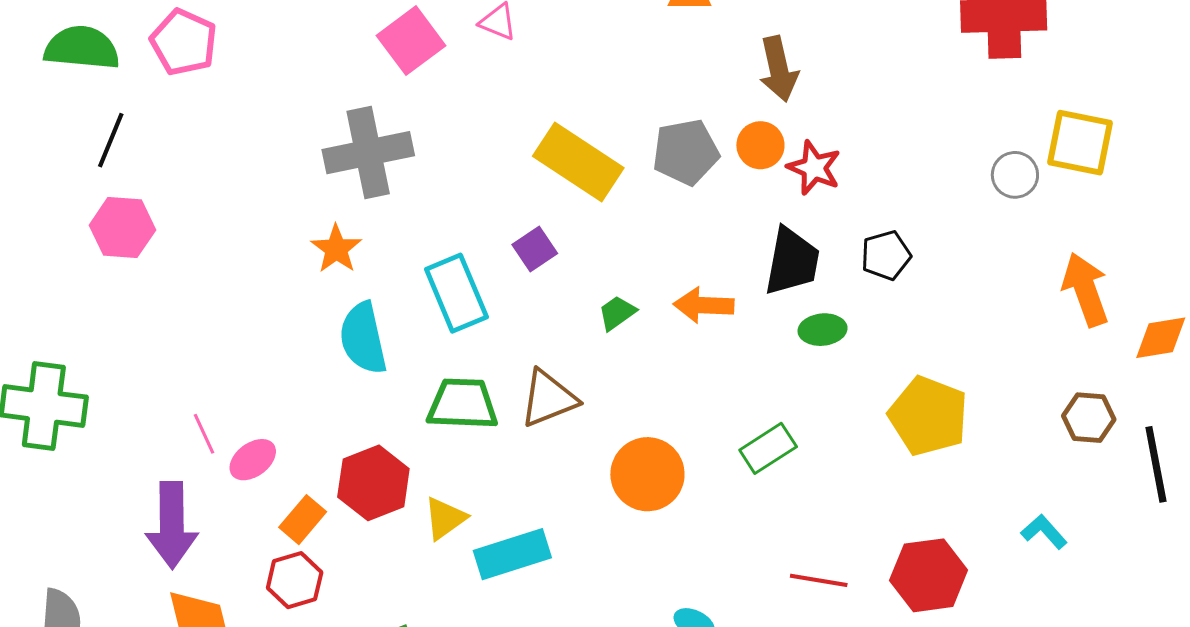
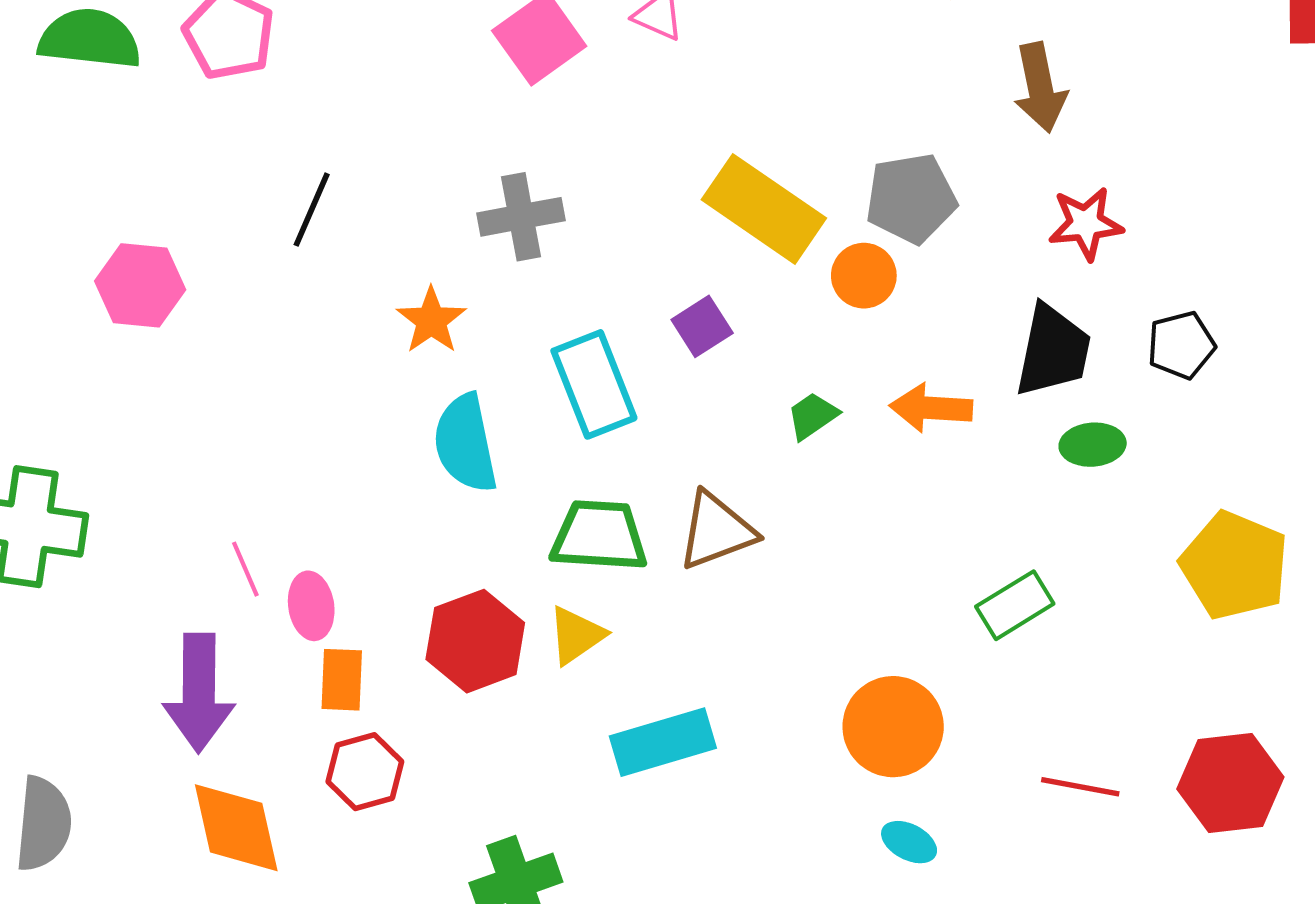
black line: (111, 140) -> (312, 210), moved
orange circle: (760, 145) -> (864, 276), moved
gray cross: (368, 153) -> (521, 217), moved, size x0.7
red star: (814, 168) -> (1086, 224), turned -30
pink ellipse: (253, 460) -> (311, 606), turned -63
orange circle: (647, 474) -> (893, 727), moved
yellow triangle: (445, 518) -> (576, 635), moved
orange rectangle: (303, 520) -> (342, 680), moved, turned -39

